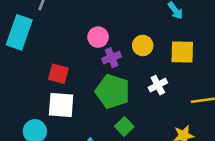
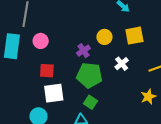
pink circle: (98, 37) -> (41, 41), moved
green square: (124, 126) -> (91, 102), moved

